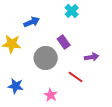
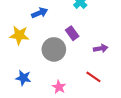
red line: (76, 77) -> (93, 77), moved

